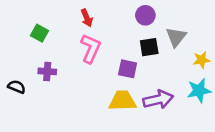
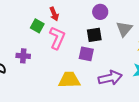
green square: (40, 33) -> (37, 26), moved
black square: (149, 47) -> (94, 35), moved
yellow trapezoid: (122, 101) -> (69, 80), moved

